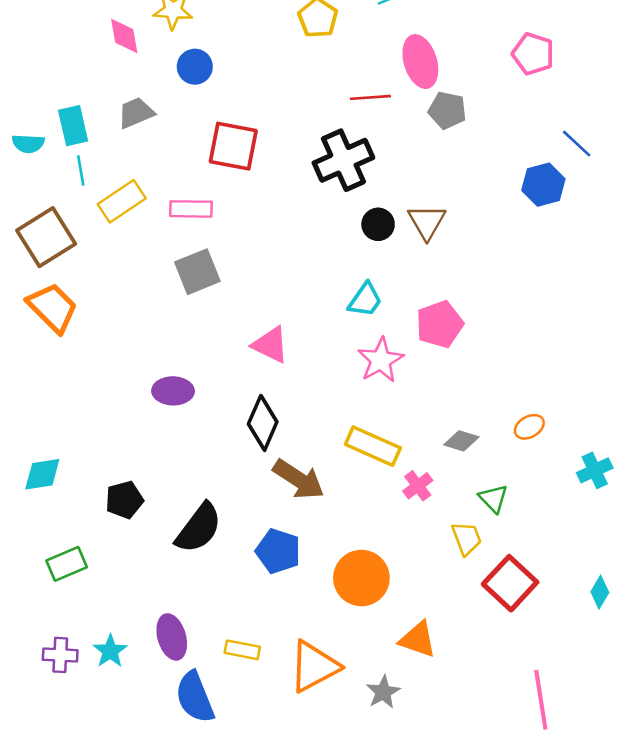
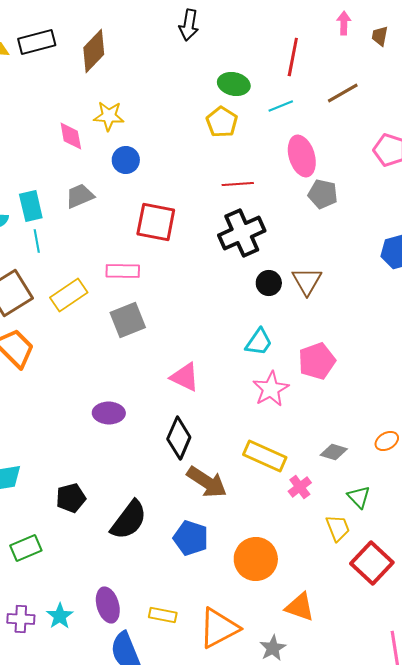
red line: (370, 97) -> (238, 184), moved
yellow rectangle: (122, 201) -> (69, 295), moved

